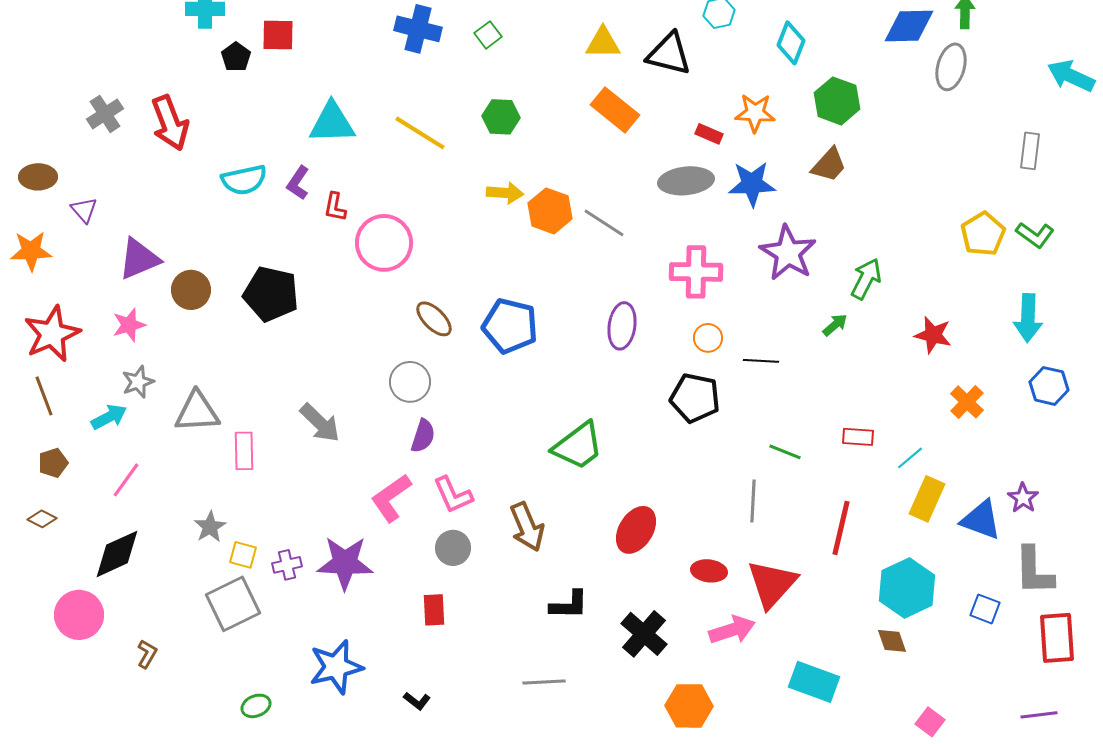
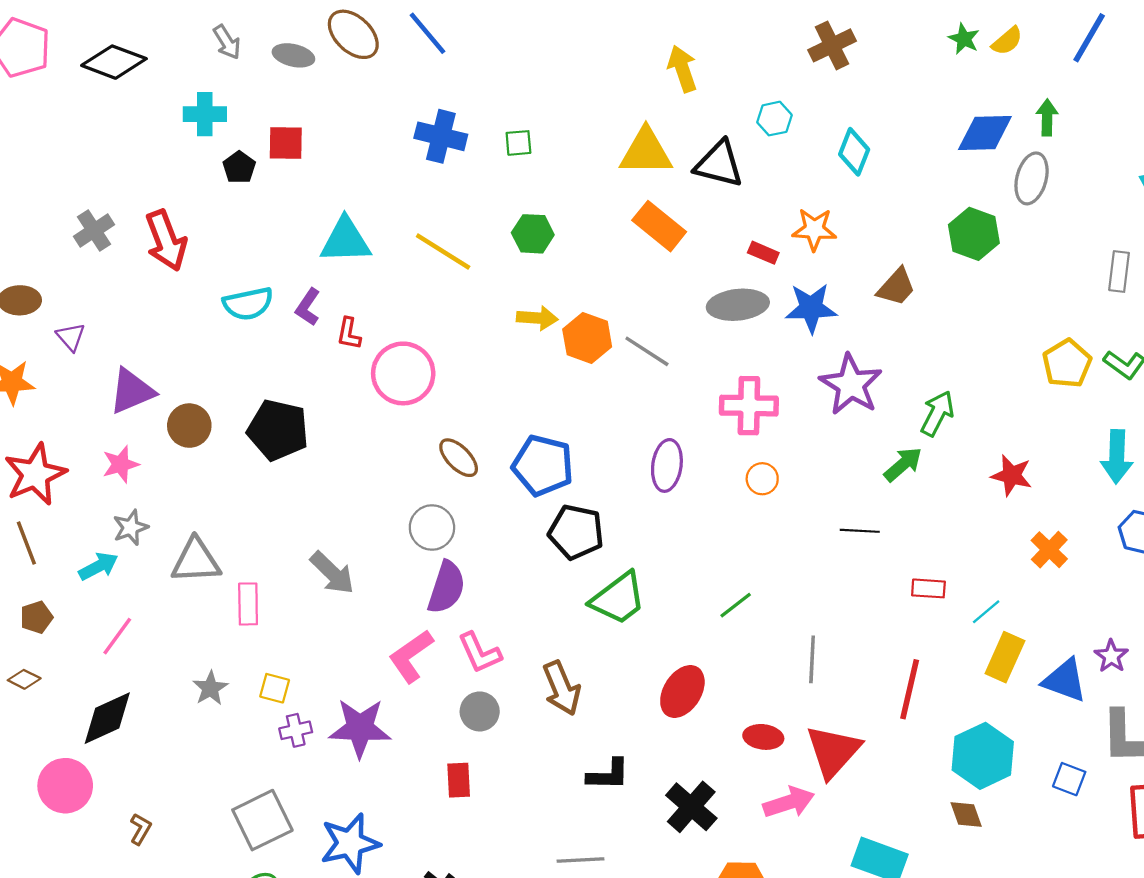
green square: (488, 35) -> (518, 143), turned 32
yellow triangle: (603, 43) -> (646, 152), size x1.4
green hexagon: (837, 101) -> (974, 234), moved
green arrow: (835, 325) -> (903, 464), size x1.4
black line: (761, 361) -> (860, 531), moved
black pentagon: (695, 398) -> (576, 532), moved
purple semicircle: (423, 436) -> (446, 587), size x1.4
green line: (785, 452) -> (736, 605), moved, turned -60
yellow square: (243, 555) -> (275, 688), moved
gray square: (233, 604) -> (262, 820), moved

